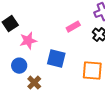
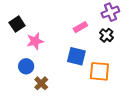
blue square: (56, 59) -> (76, 56), moved

